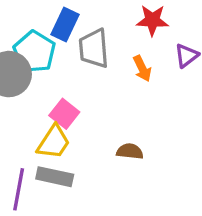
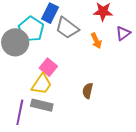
gray trapezoid: (94, 48) -> (67, 28), turned -50
brown semicircle: (130, 151) -> (88, 91), turned -84

